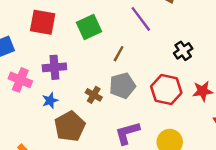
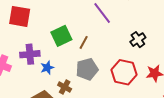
green square: (89, 27) -> (61, 36), moved
brown cross: (94, 95) -> (65, 87), moved
blue star: (50, 101) -> (47, 68), moved

